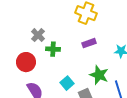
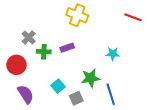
purple rectangle: (89, 43) -> (67, 48), moved
green star: (99, 75) -> (90, 78), turned -30

